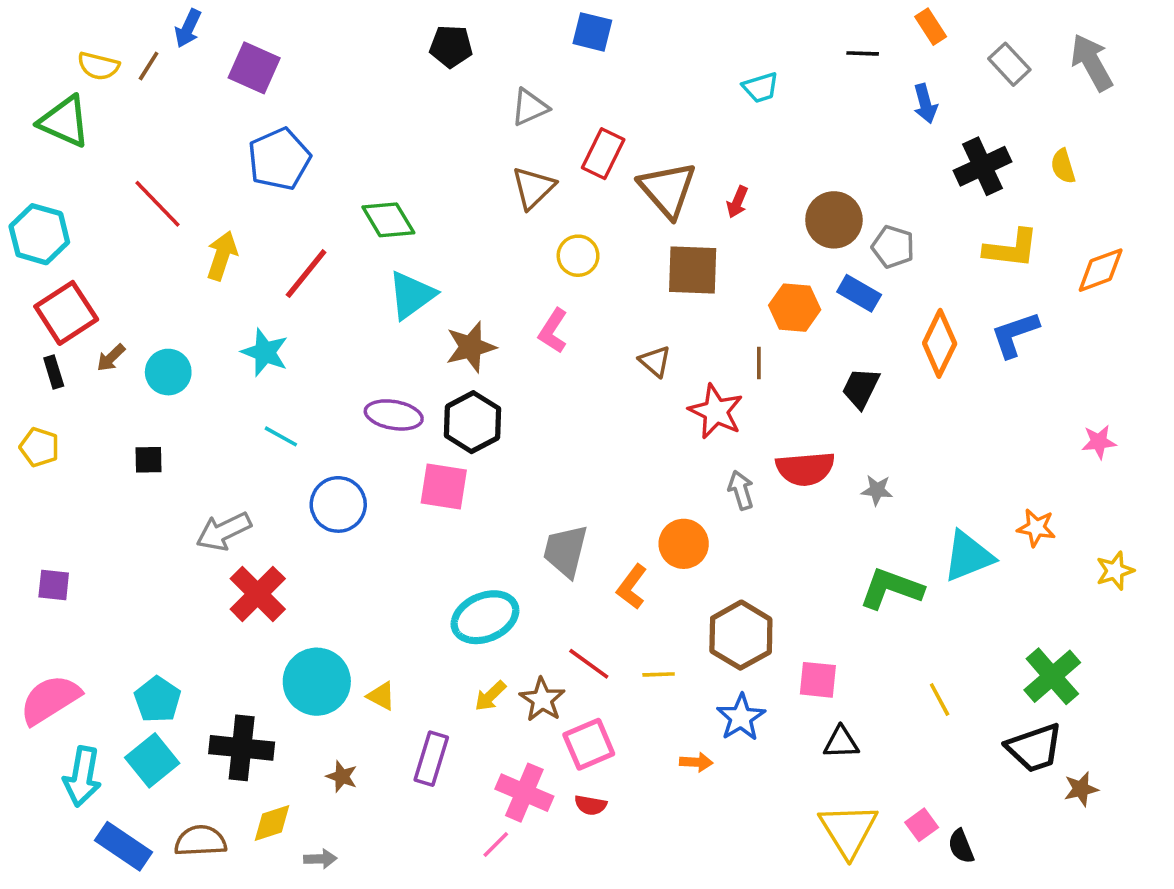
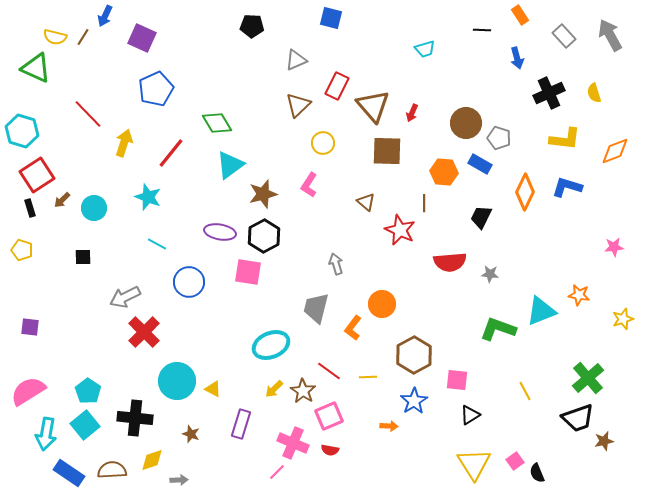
blue L-shape: (1015, 334) -> (567, 187), turned 36
gray arrow: (741, 490) -> (336, 264), moved
black triangle: (841, 742) -> (470, 415), turned -30

